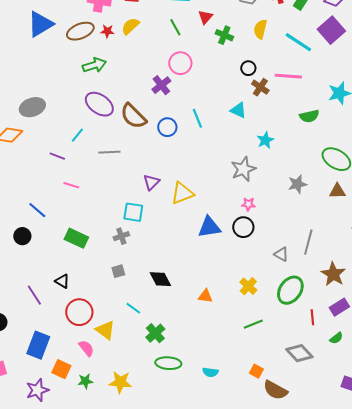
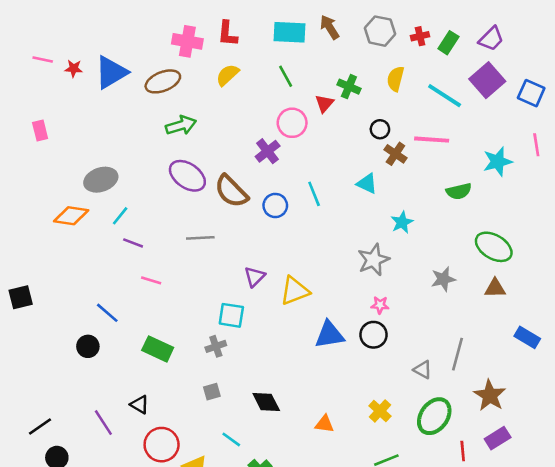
red triangle: (205, 17) -> (324, 103), moved
red star: (107, 31) -> (74, 68), moved
cyan line: (77, 135) -> (120, 216), moved

